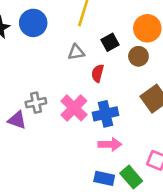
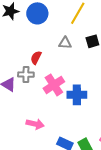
red semicircle: (98, 73) -> (36, 58), moved
pink arrow: (110, 144) -> (35, 124), moved

